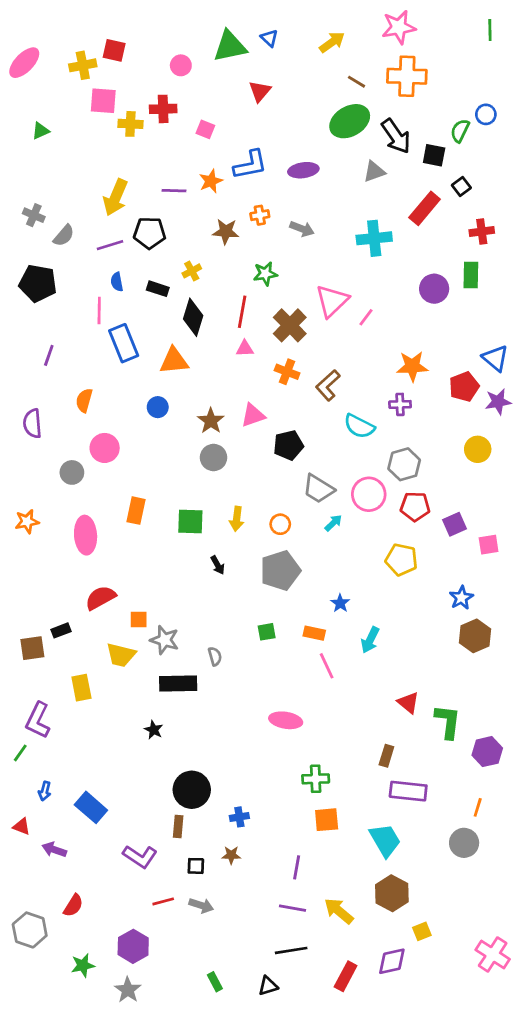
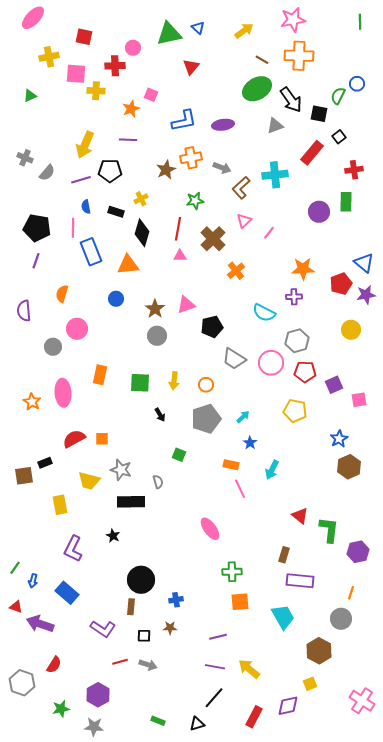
pink ellipse: (24, 63) -> (33, 18), moved
yellow cross: (83, 65) -> (49, 57), moved
red cross: (163, 109) -> (115, 66), moved
orange star: (211, 181) -> (131, 109), moved
orange cross: (260, 215) -> (191, 158), size x1.5
brown star: (226, 231) -> (166, 170), turned -30
black pentagon: (38, 283) -> (37, 228), moved
pink triangle: (332, 301) -> (244, 221), size x0.6
orange cross: (287, 372) -> (236, 271), moved, turned 30
brown L-shape: (328, 385) -> (241, 188), moved
orange star: (27, 521) -> (32, 402), moved, turned -30
cyan arrow: (333, 523) -> (243, 417), moved
orange square: (139, 620) -> (102, 439), moved
green square: (267, 632) -> (179, 455), moved, turned 32
purple L-shape: (38, 720) -> (73, 549), moved
pink ellipse: (286, 720) -> (210, 529), turned 45
green line: (20, 753) -> (15, 568), moved
purple arrow: (54, 850) -> (40, 624), size x1.5
purple line: (297, 867) -> (218, 637), turned 66
brown hexagon: (392, 893) -> (319, 651), moved
black line: (291, 950) -> (214, 698), turned -40
green rectangle: (215, 982) -> (158, 721), turned -40
gray star: (128, 990) -> (94, 727), turned -30

